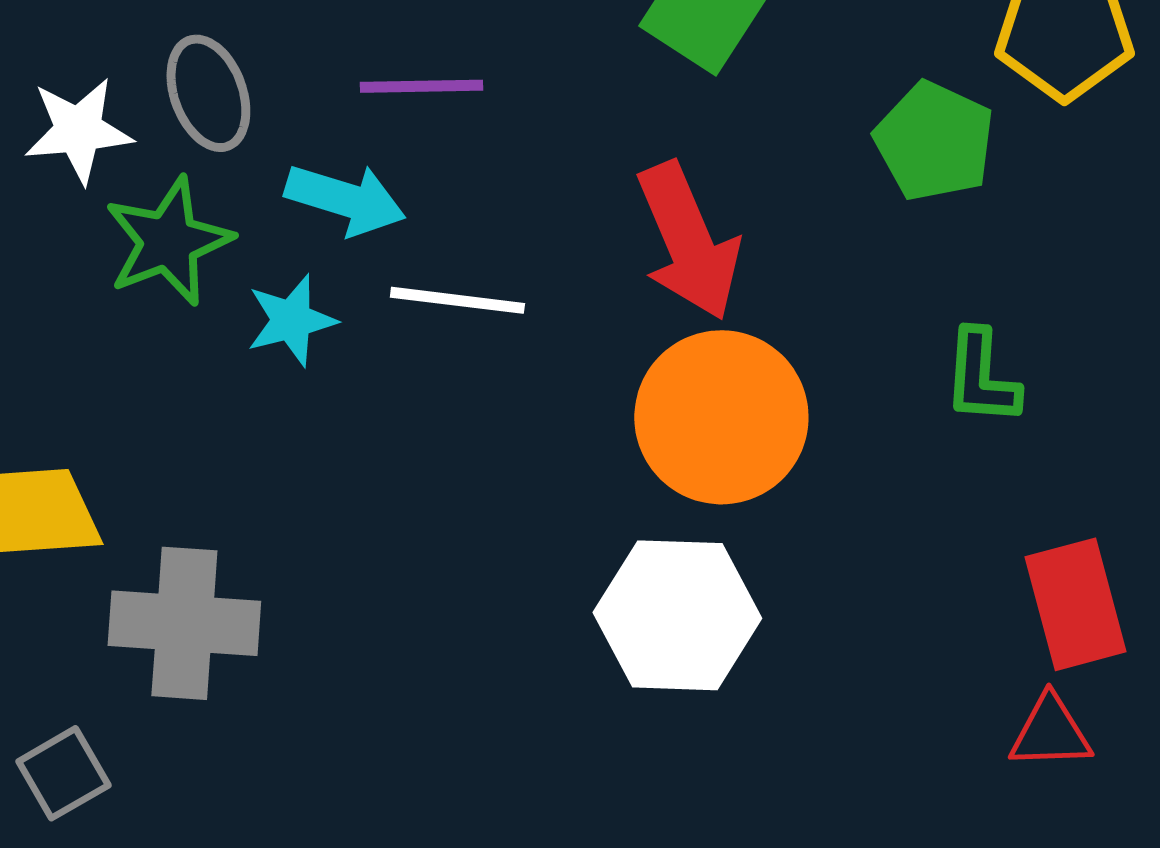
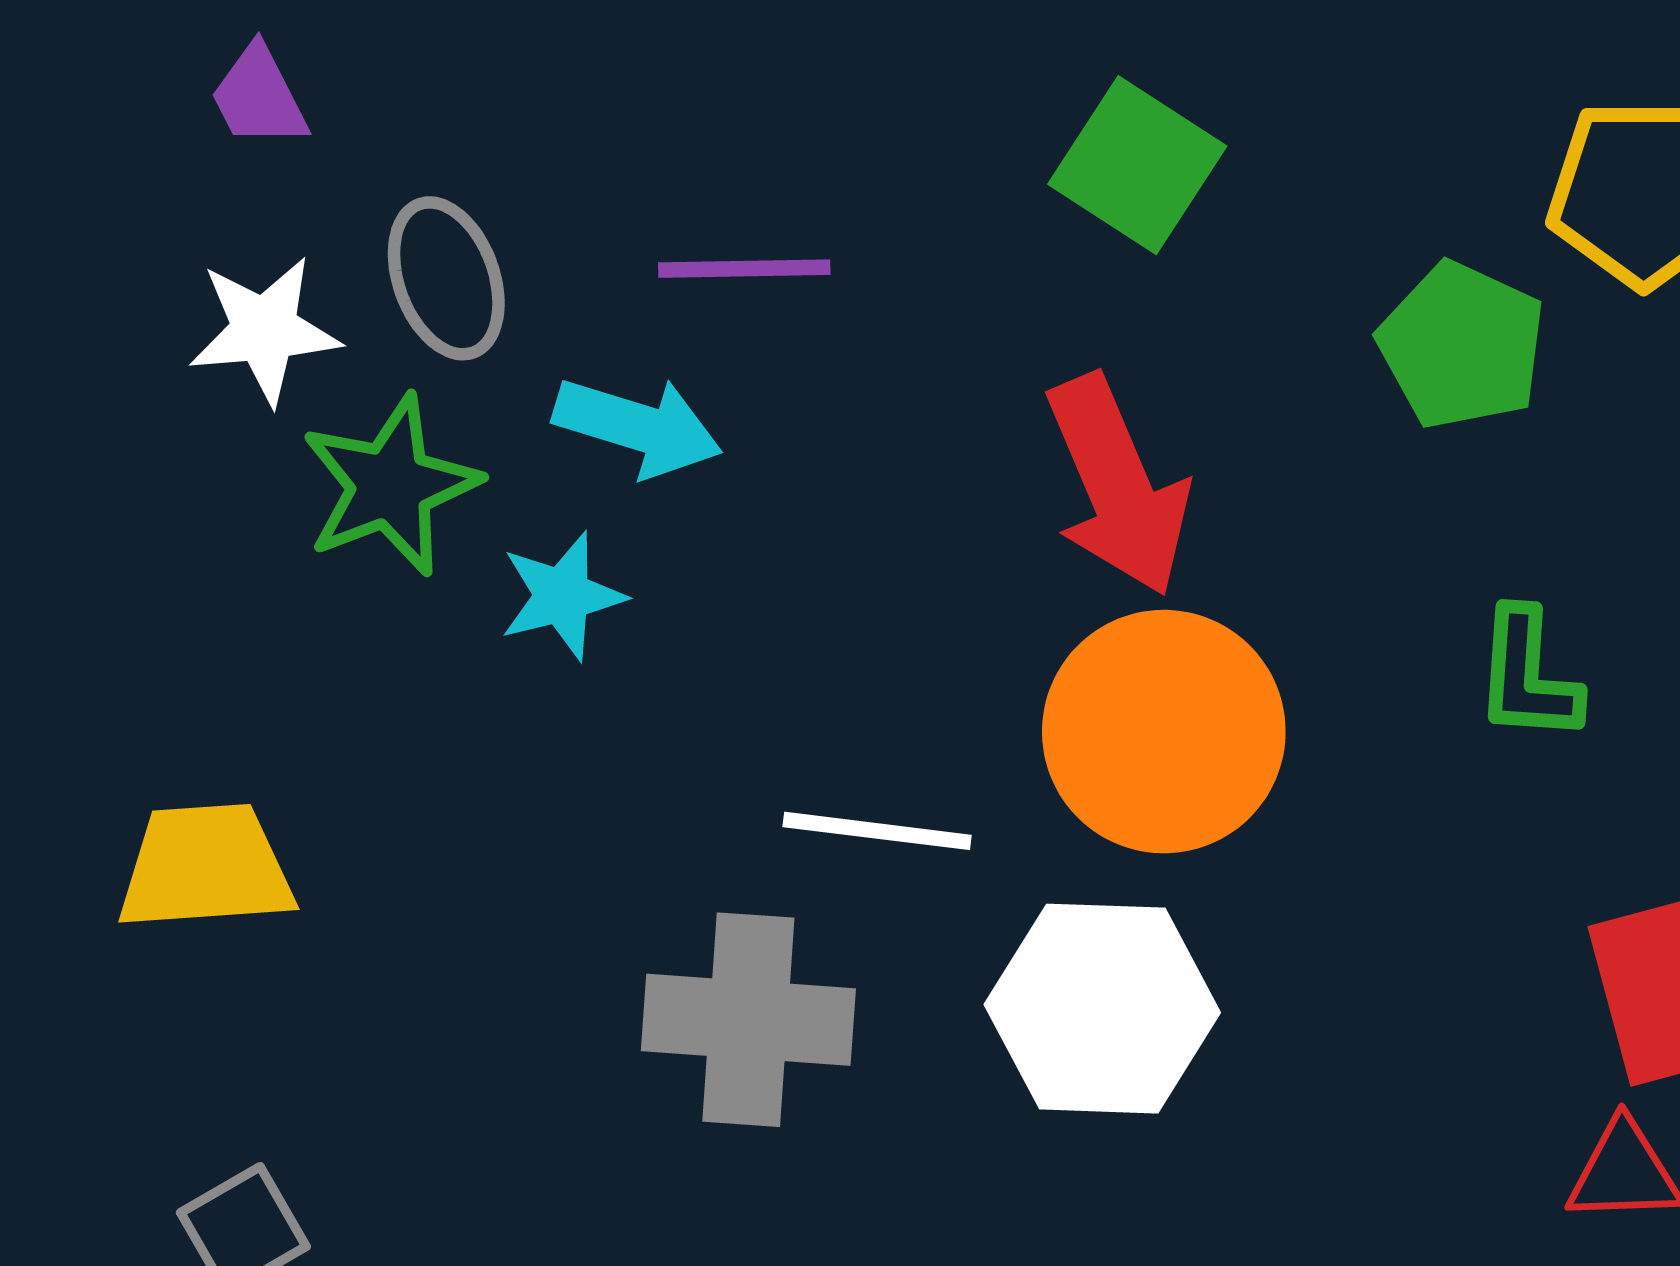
white line: (457, 300) -> (877, 831), moved
gray cross: (184, 623) -> (748, 1020), moved

